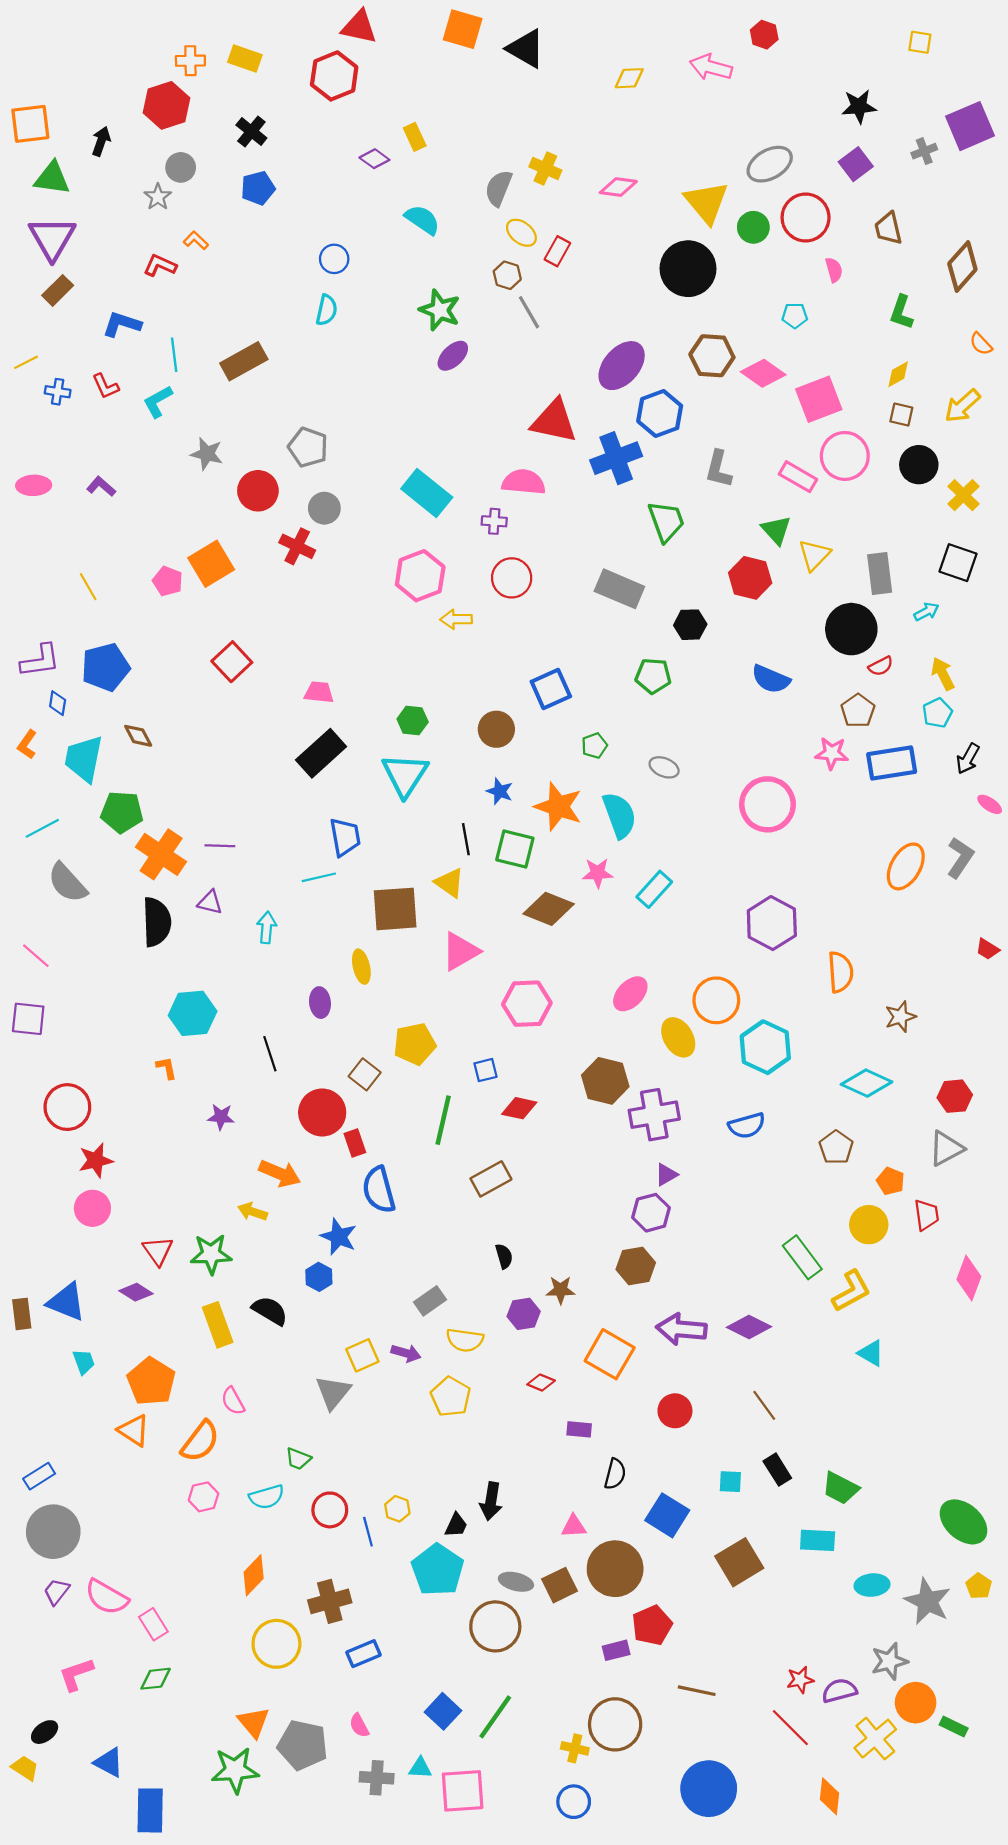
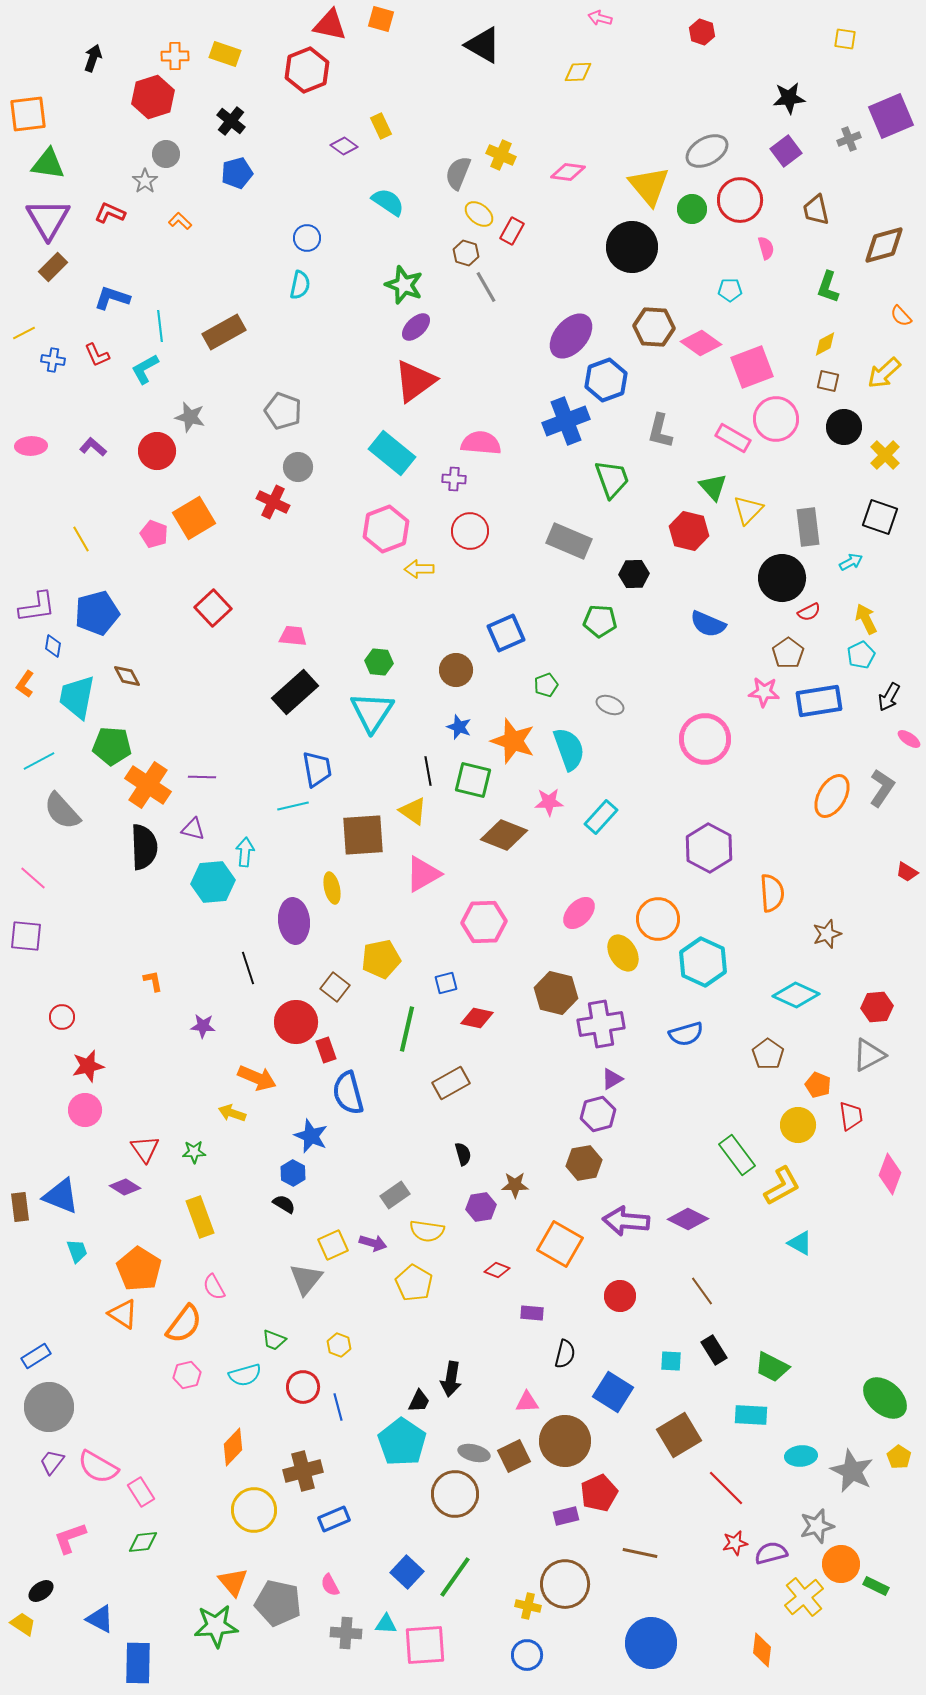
orange square: (463, 29) -> (381, 19), moved, size x0.7
pink arrow: (711, 67) -> (600, 18), moved, size x0.6
black arrow: (101, 141) -> (93, 58), moved
red L-shape: (160, 265) -> (110, 213), moved
brown diamond: (962, 266) -> (884, 245), turned 33
red triangle: (554, 421) -> (415, 381), moved, turned -48
red circle: (258, 491) -> (157, 451), moved
purple ellipse: (320, 1003) -> (294, 921), size x1.6
cyan hexagon: (193, 1013) -> (213, 882), moved
red circle: (67, 1107) -> (62, 1017), size x0.6
green star: (211, 1254) -> (194, 1152), size x0.6
black semicircle: (270, 1311) -> (284, 1204), moved, size x0.7
yellow hexagon: (397, 1509) -> (339, 1345), moved
red line: (790, 1728) -> (726, 1488), moved

